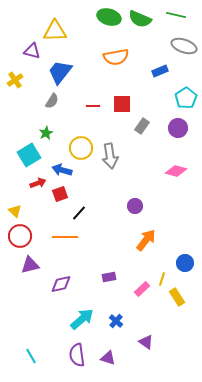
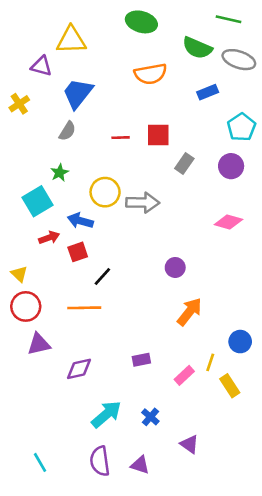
green semicircle: (140, 19) -> (197, 48), moved
gray arrow: (110, 156) -> (143, 203), turned -80

